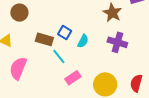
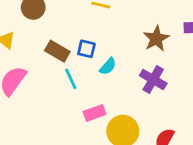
blue square: (65, 33) -> (86, 49), turned -32
pink rectangle: (73, 78) -> (95, 113), moved

